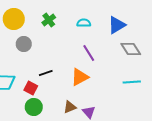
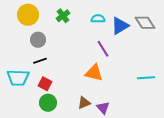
blue triangle: (117, 25) -> (120, 26), moved
gray diamond: (131, 49) -> (145, 23), moved
black line: (46, 73) -> (40, 61), moved
orange triangle: (80, 77) -> (94, 73), turned 42

